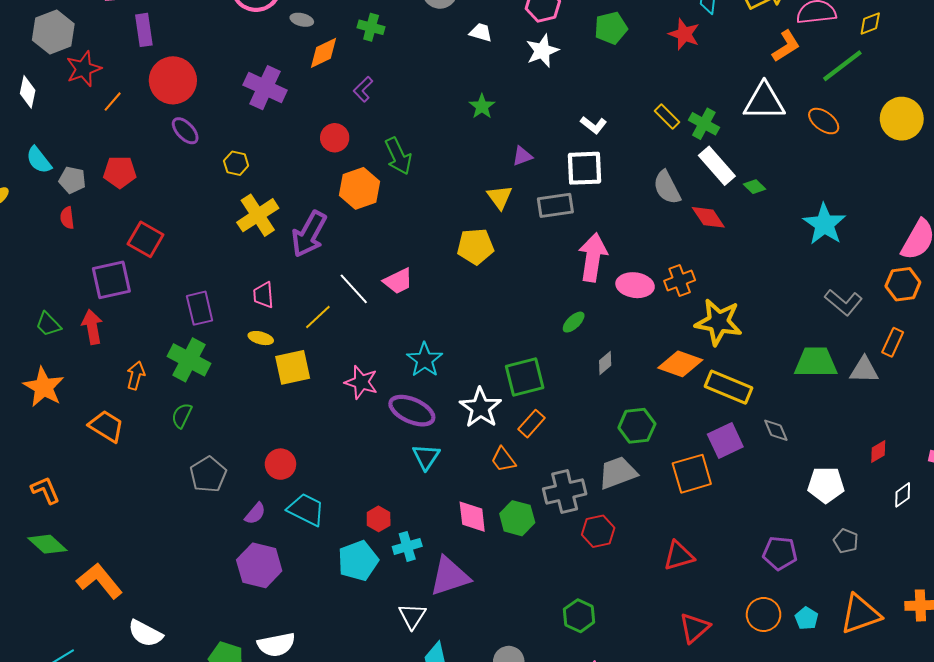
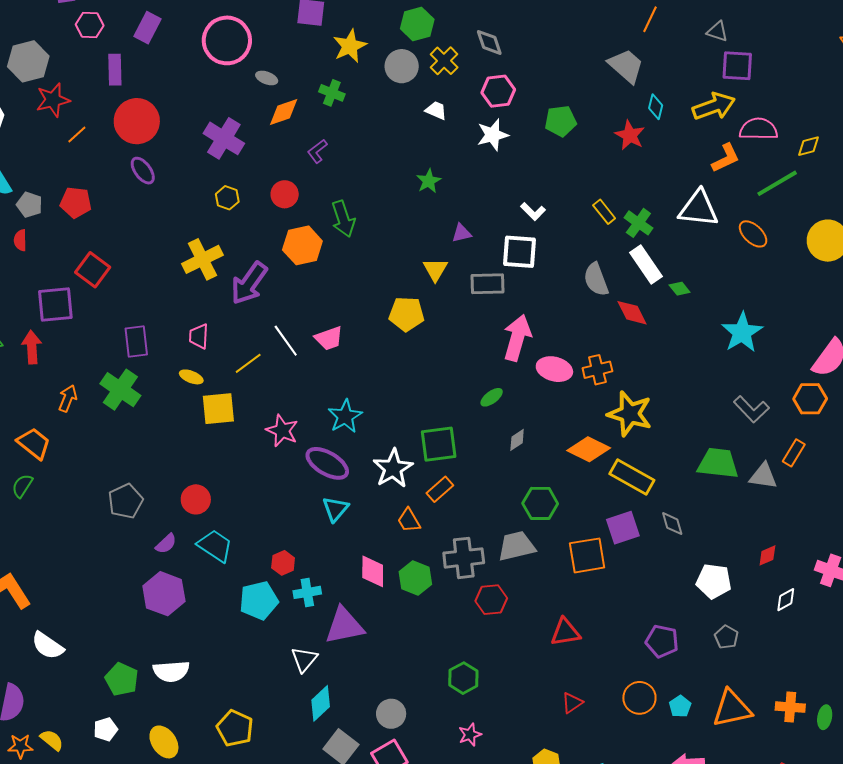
yellow hexagon: (236, 163) -> (227, 198), moved
green semicircle: (182, 416) -> (22, 486), moved
red triangle: (694, 628) -> (572, 703), size x0.7

